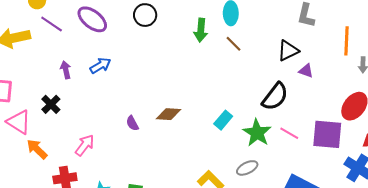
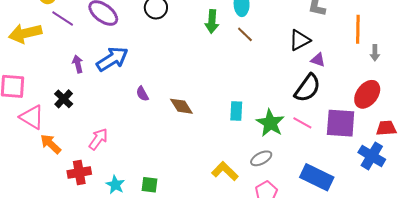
blue arrow: (100, 65) -> (112, 59), size x1.5
black semicircle: (275, 97) -> (307, 88), moved
brown diamond: (169, 114) -> (181, 106), turned 55
cyan rectangle: (223, 120) -> (236, 111), turned -36
purple semicircle: (132, 123) -> (142, 94), moved

